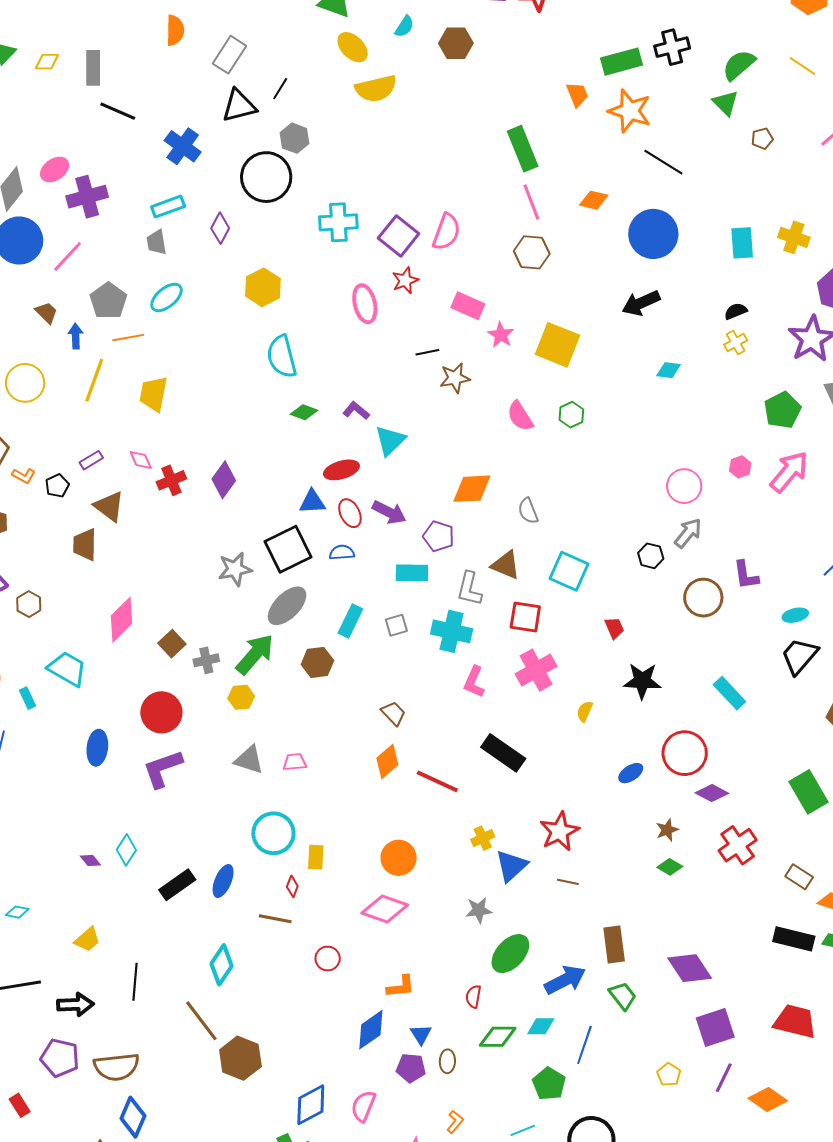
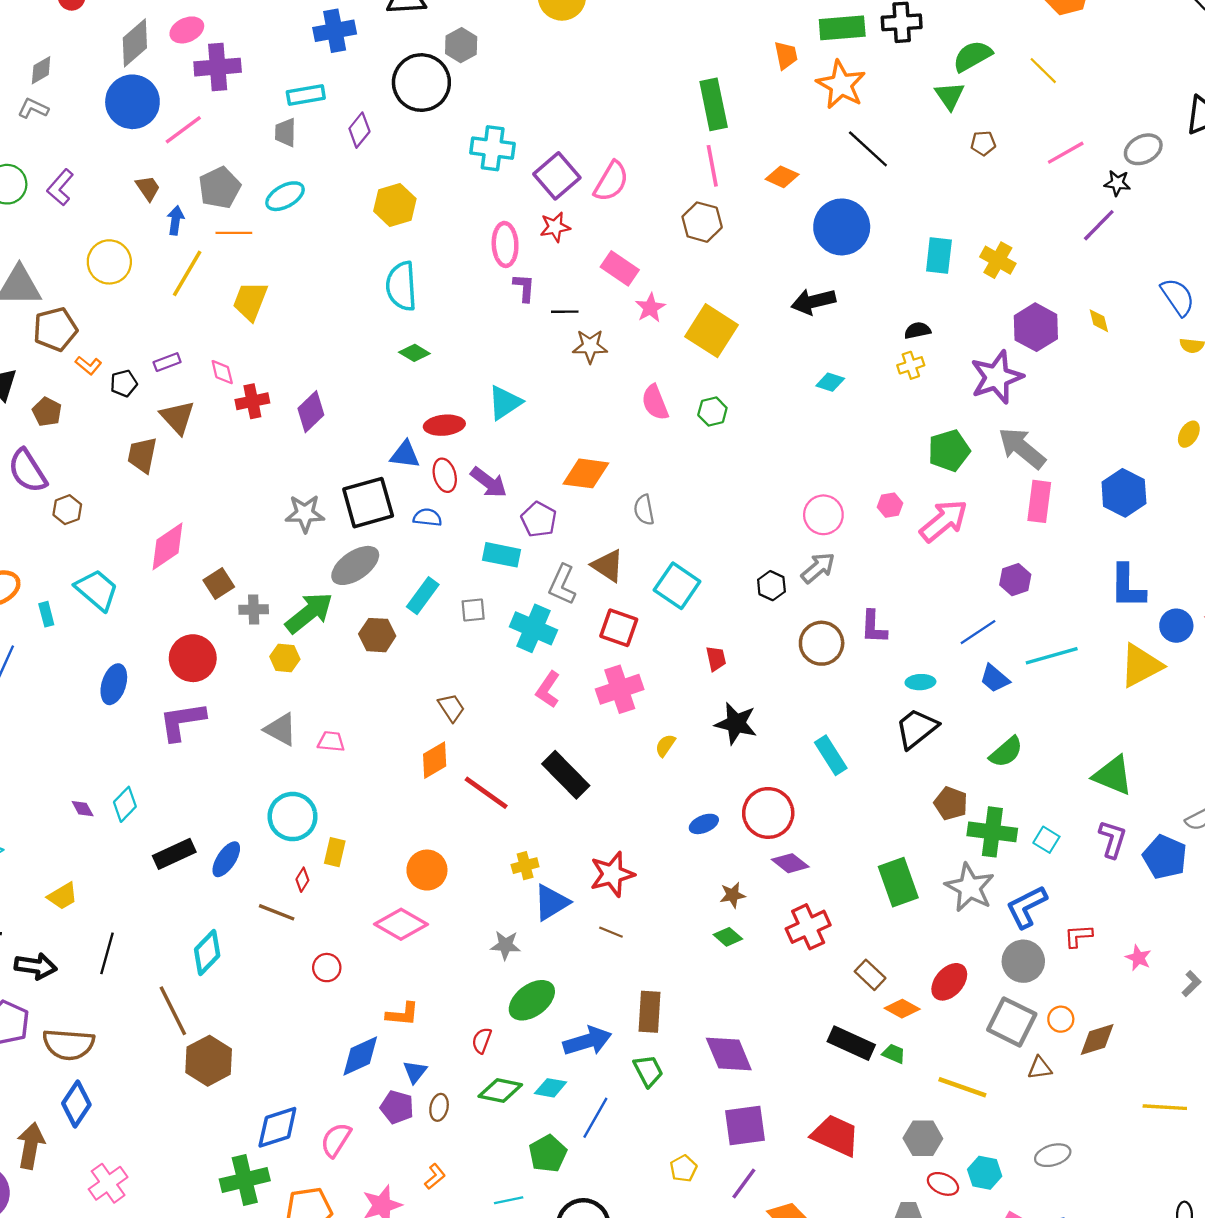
blue cross: (183, 146) -> (335, 31), turned 33
purple L-shape: (356, 411) -> (524, 288), moved, turned 44

